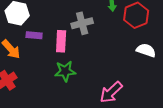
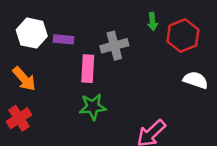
purple rectangle: (34, 35) -> (64, 39), moved

